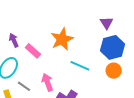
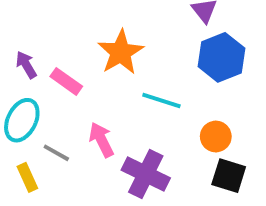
orange circle: (114, 71) -> (216, 136), moved

